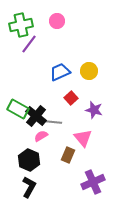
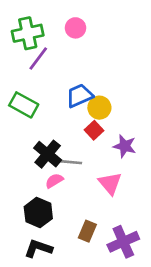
yellow circle: (89, 71) -> (99, 108), moved
green rectangle: (18, 109) -> (24, 105), moved
brown rectangle: (68, 155) -> (87, 231), moved
black L-shape: (29, 187) -> (38, 248), turned -100

